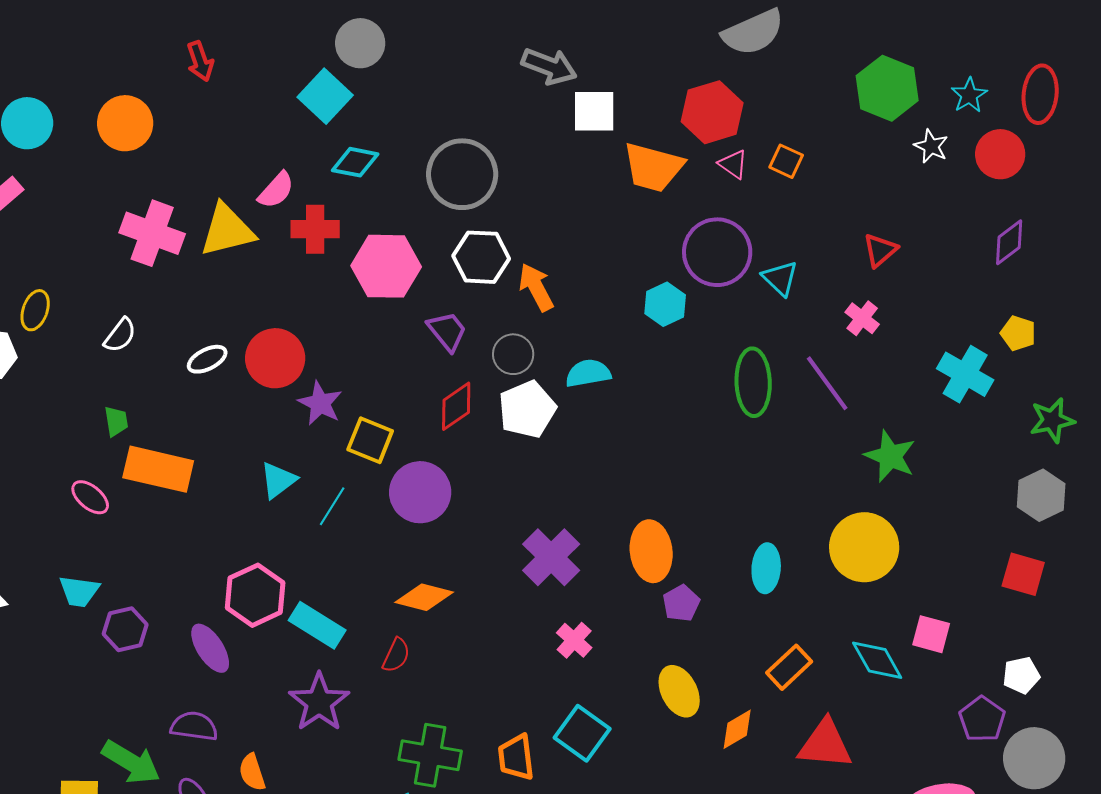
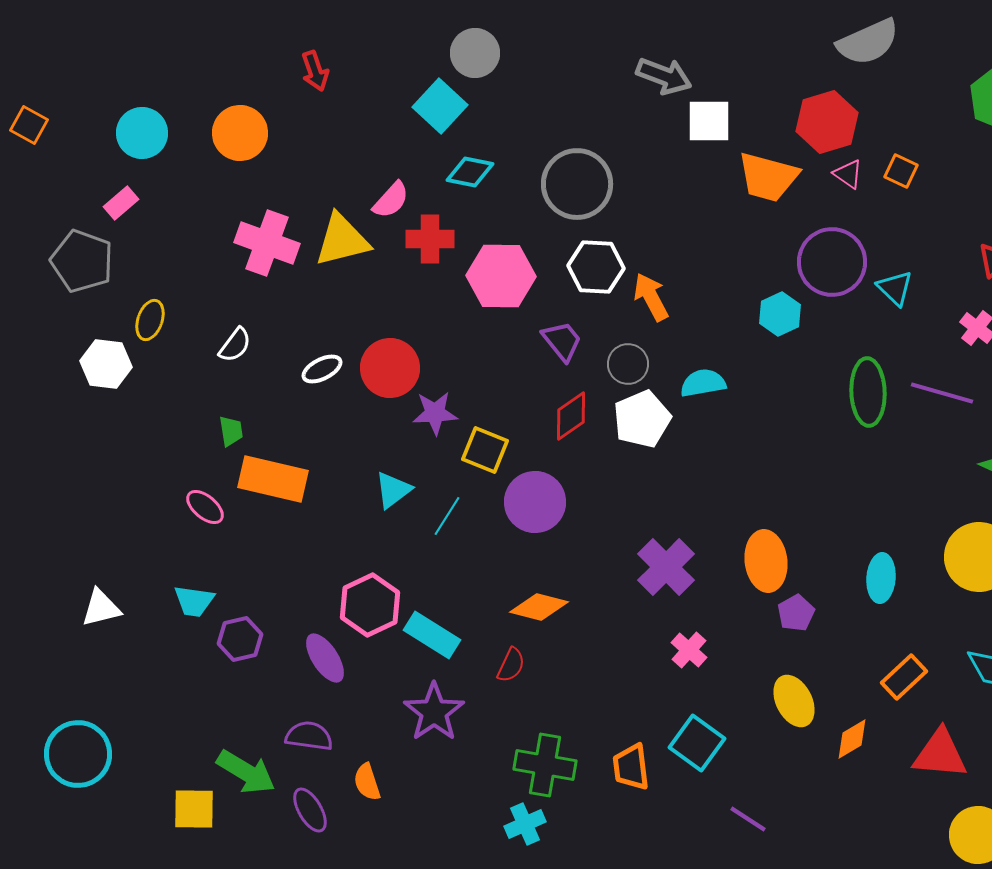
purple line: (827, 383) -> (942, 393), turned -38
purple star: (320, 403) -> (435, 413), turned -30

